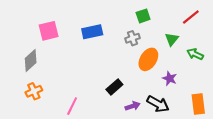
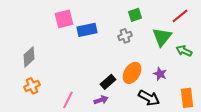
pink square: (49, 31) -> (64, 19), moved
green triangle: (172, 39) -> (162, 37), size x1.5
orange ellipse: (148, 59) -> (132, 73), moved
purple arrow: (132, 106) -> (101, 100), moved

